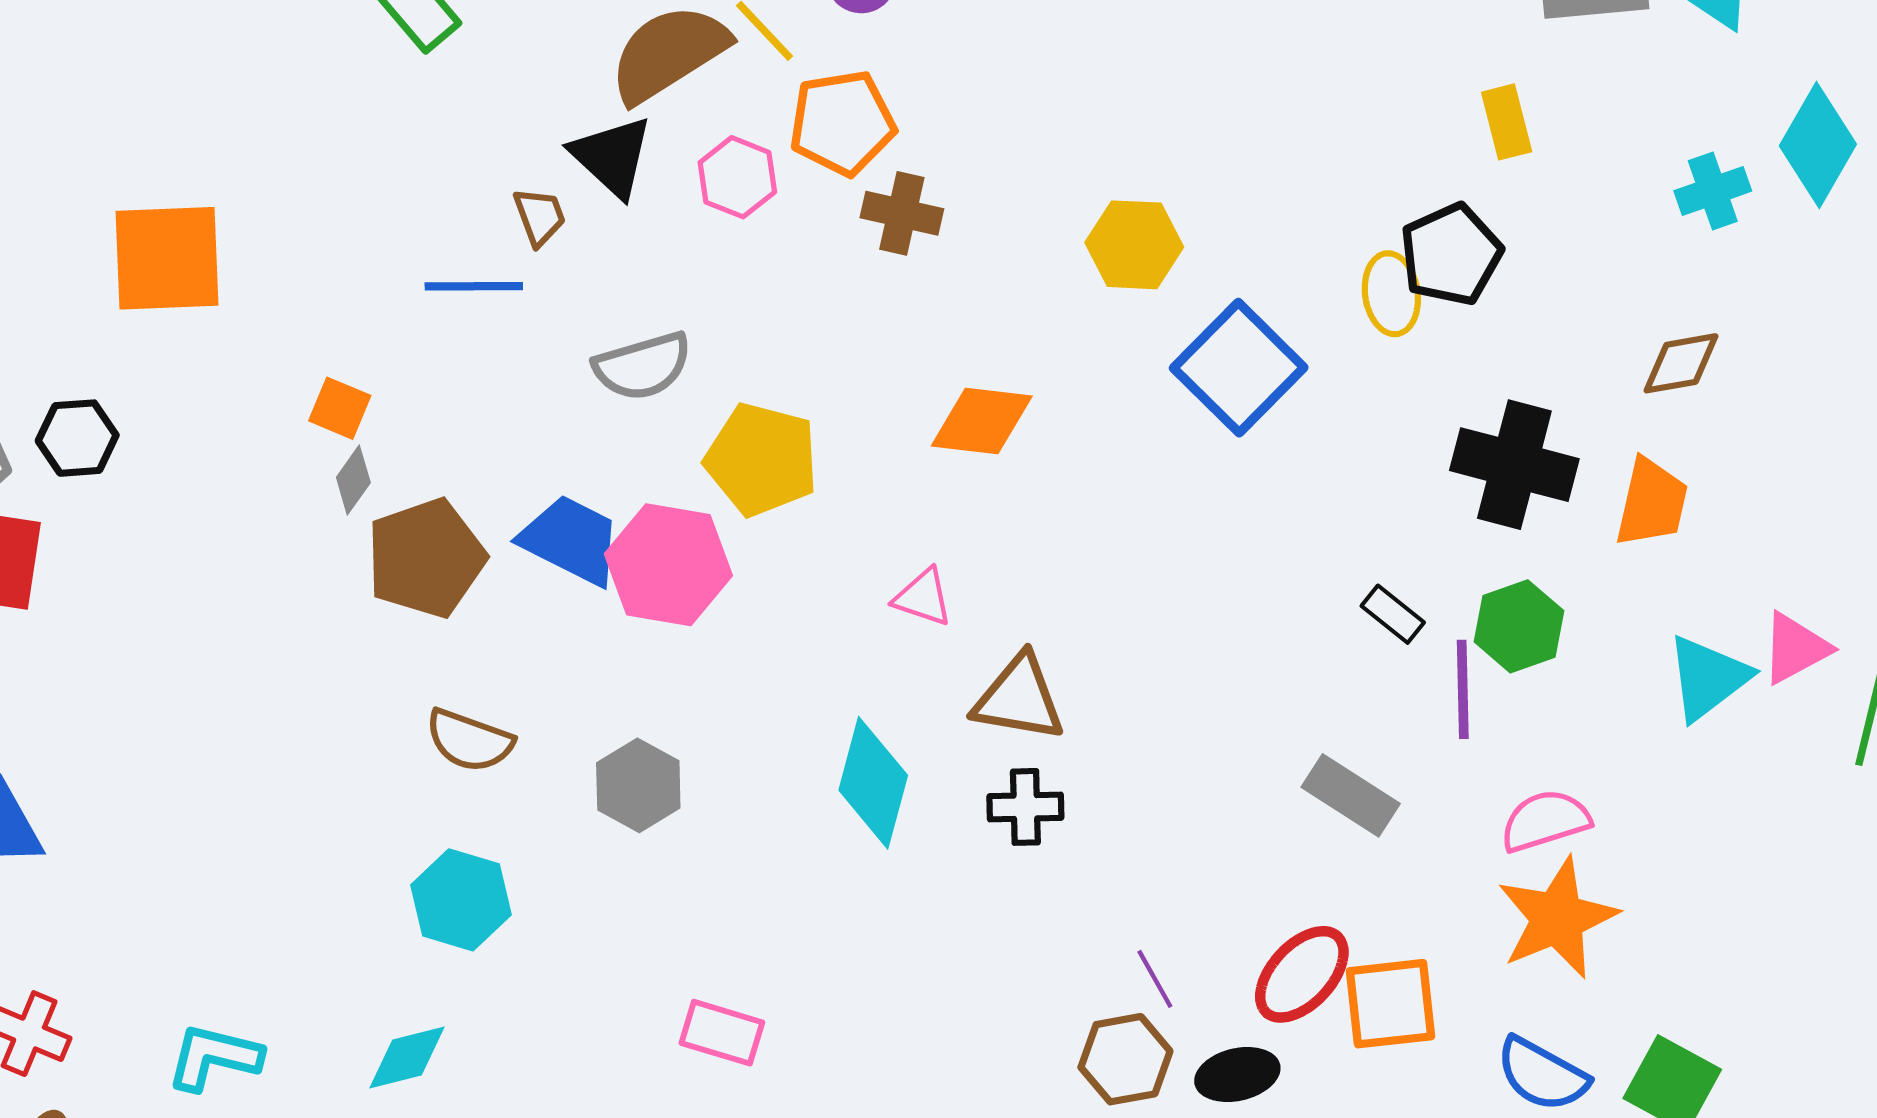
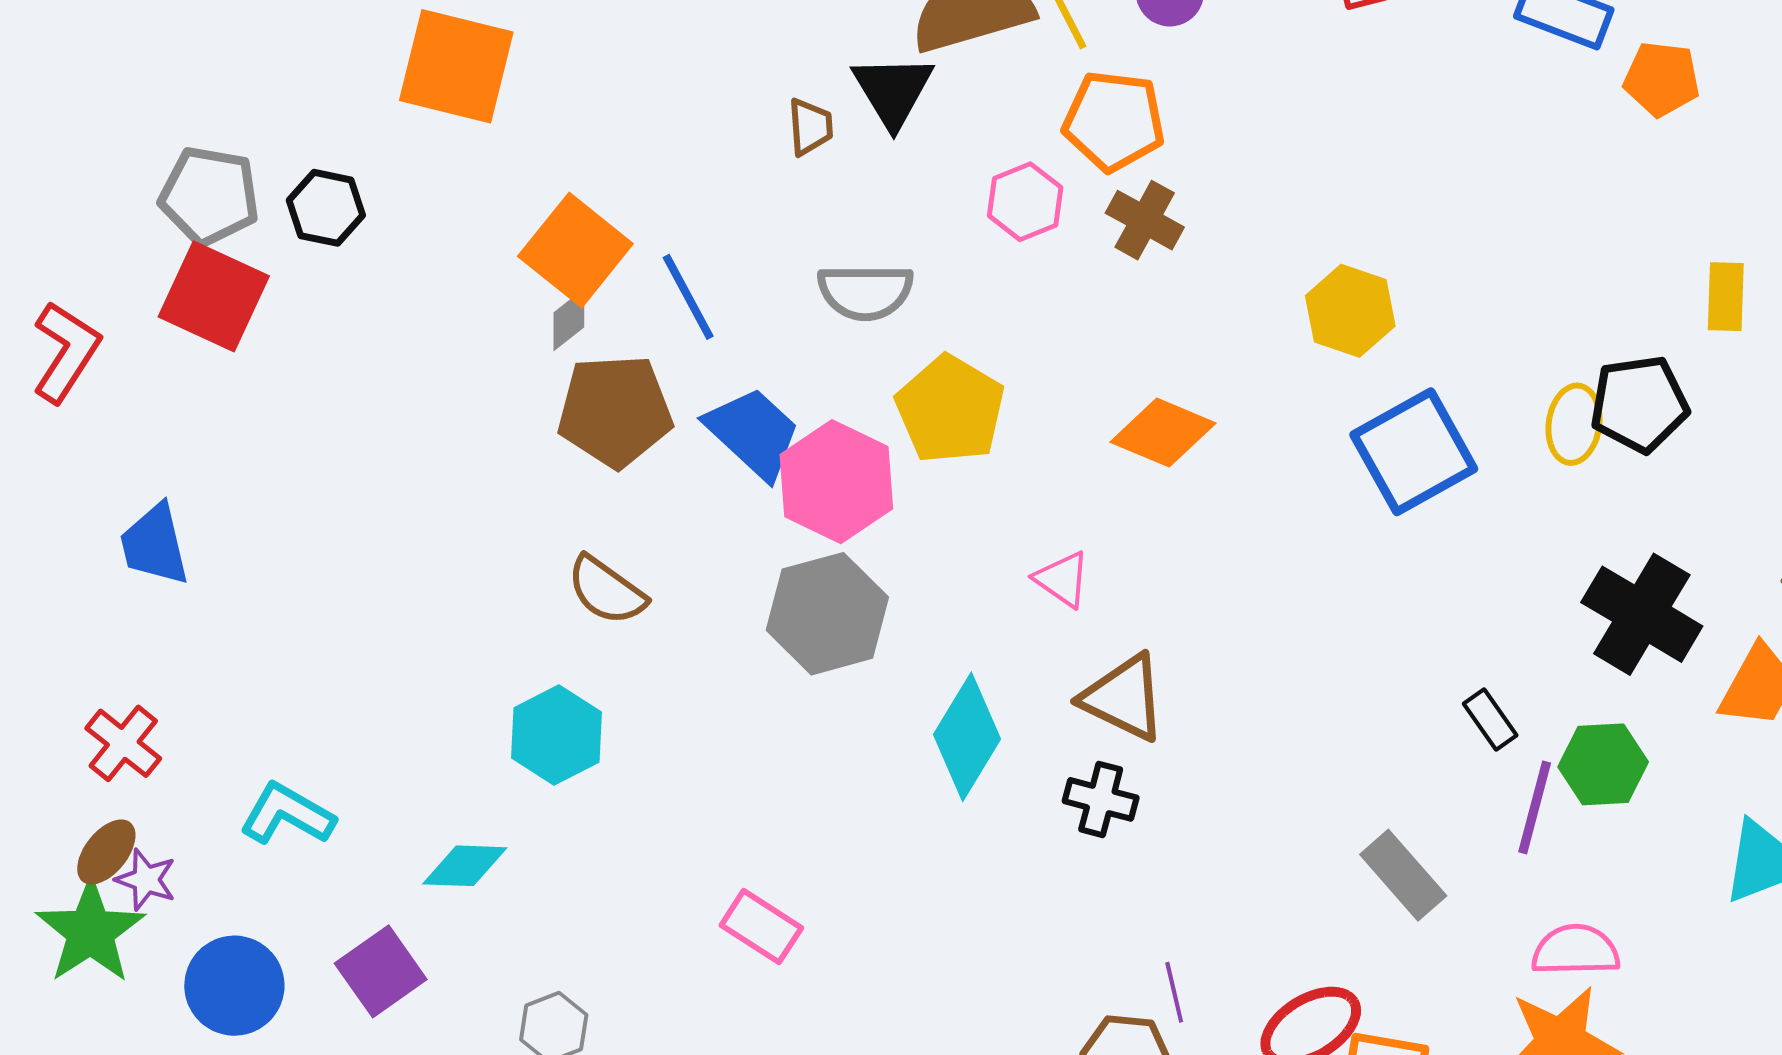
pink hexagon: (737, 177) -> (1025, 202), moved
blue line: (474, 286) -> (688, 297), moved, turned 46
orange square: (340, 408) -> (575, 250), size x1.8
gray hexagon: (638, 785) -> (827, 614), moved, size x1.4

